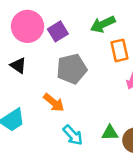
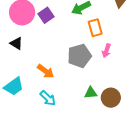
gray pentagon: (72, 69) -> (79, 56), moved
cyan arrow: (73, 135) -> (48, 98), moved

